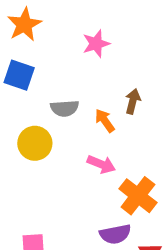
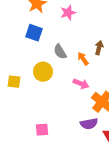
pink star: (96, 44) -> (68, 13), moved
gray semicircle: (65, 108) -> (60, 52), turned 63

